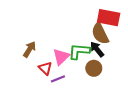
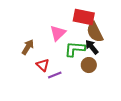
red rectangle: (109, 18) -> (84, 17), moved
pink triangle: (61, 57) -> (58, 33), moved

